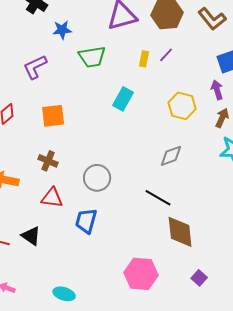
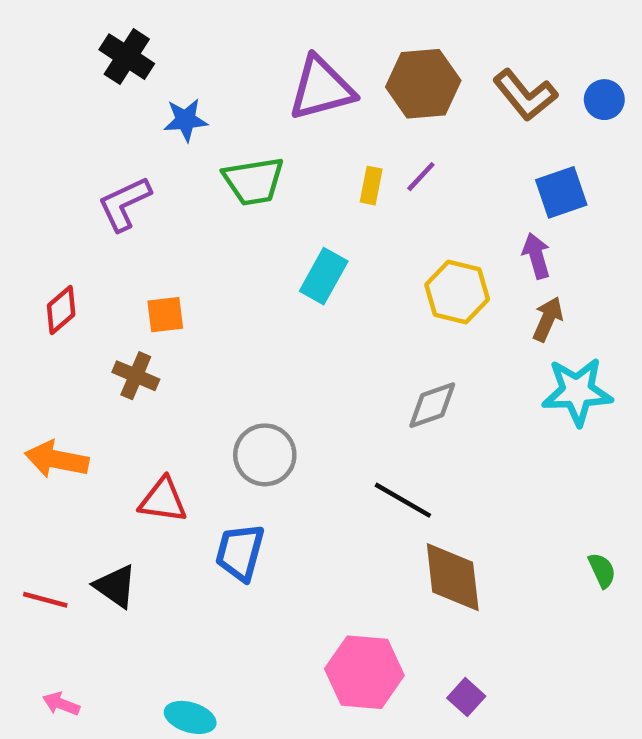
orange square: (53, 116) -> (165, 315), size x0.7
brown cross: (48, 161) -> (136, 376), moved
purple square: (199, 278) -> (466, 697), moved

